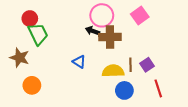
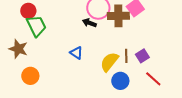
brown cross: (110, 37) -> (118, 16), moved
yellow semicircle: (113, 71) -> (109, 62), turned -50
red line: (158, 88) -> (153, 79), turned -30

